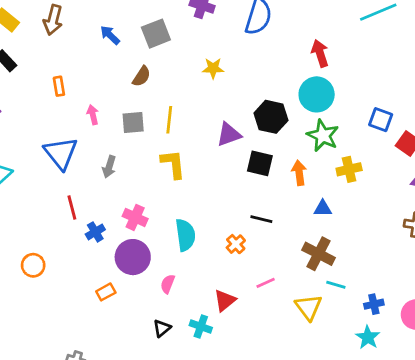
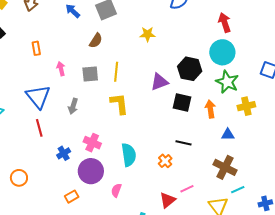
red line: (72, 208) -> (39, 128), moved
cyan line: (336, 285) -> (238, 190), turned -40
red triangle: (225, 300) -> (168, 200), moved

